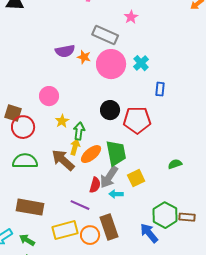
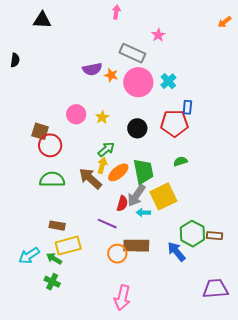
red pentagon: (137, 120) -> (174, 123), moved
yellow star: (62, 121) -> (102, 117), moved
green arrow: (79, 131) -> (106, 149), turned 42
green semicircle: (175, 164) -> (180, 161), moved
yellow square: (136, 178) -> (163, 196), size x1.5
brown rectangle: (30, 207) -> (57, 226), size x0.6
brown rectangle: (109, 227) -> (136, 246), turned -70
yellow rectangle: (65, 230) -> (68, 246), moved

